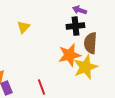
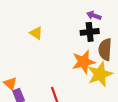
yellow triangle: (23, 27) -> (36, 33), turned -40

